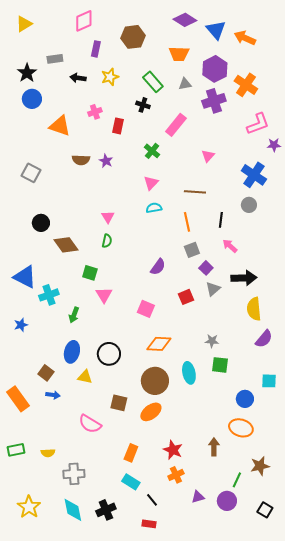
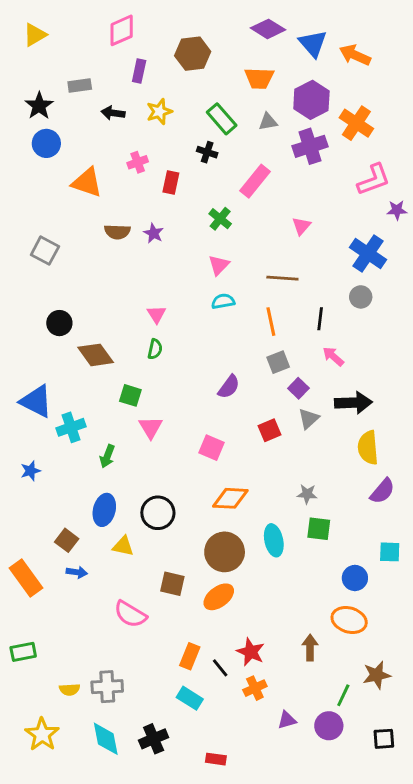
yellow semicircle: (48, 453) -> (70, 690), moved
black line: (152, 500) -> (220, 668), moved
black square: (265, 510) -> (384, 739), turned -35

